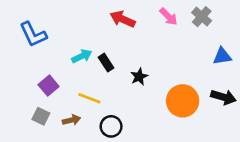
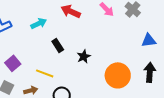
cyan arrow: (82, 56) -> (39, 23), moved
black arrow: (223, 97) -> (150, 72), turned -102

